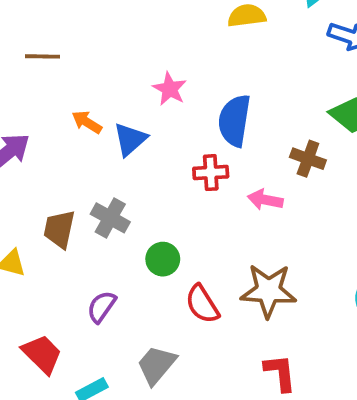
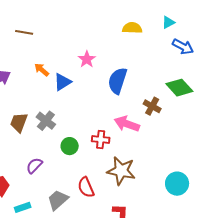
red cross: (211, 173) -> (101, 139), moved
pink arrow: (265, 200) -> (127, 124), size x1.4
red semicircle: (202, 304) -> (86, 187), moved

